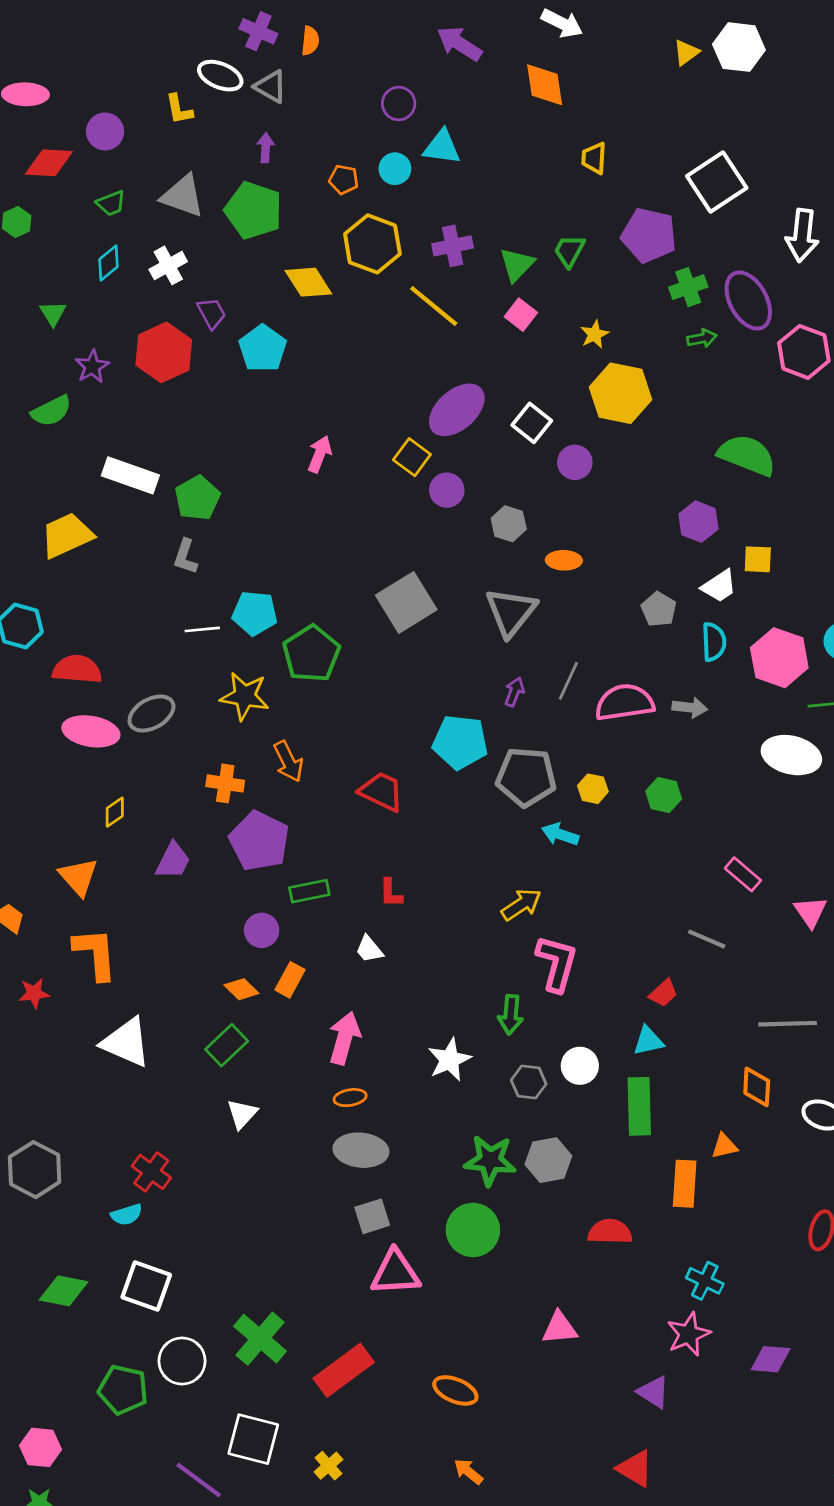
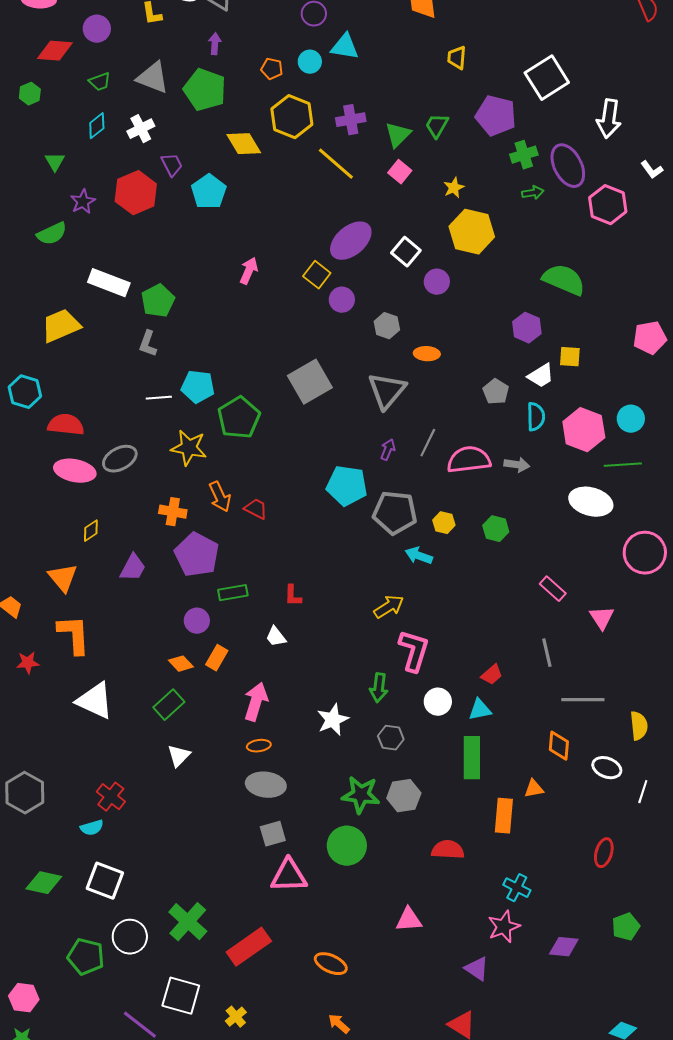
red trapezoid: (381, 792) -> (256, 509), moved, size x0.7
gray line: (707, 939) -> (547, 653), moved, turned 52
white circle: (580, 1066) -> (438, 702), moved

